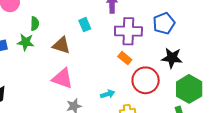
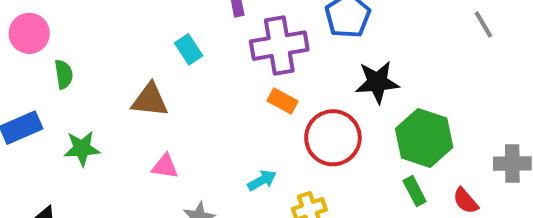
green semicircle: (35, 24) -> (64, 74), moved
green star: (26, 42) -> (82, 148), moved
pink triangle: (62, 78) -> (165, 166), size x0.6

